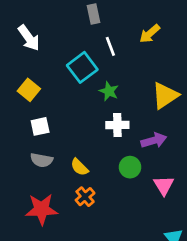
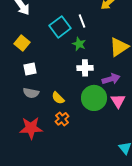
white line: (110, 46) -> (82, 21), moved
green circle: (130, 167) -> (94, 98), size x1.6
pink triangle: (164, 185) -> (118, 101), moved

